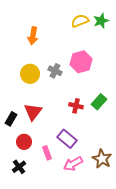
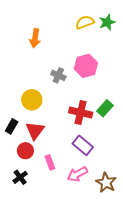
yellow circle: (30, 74) -> (32, 100), moved
red cross: (76, 106) -> (81, 113), size x1.5
red triangle: (33, 112) -> (35, 131), moved
purple rectangle: (67, 139) -> (83, 145), moved
brown star: (102, 159) -> (106, 183), moved

